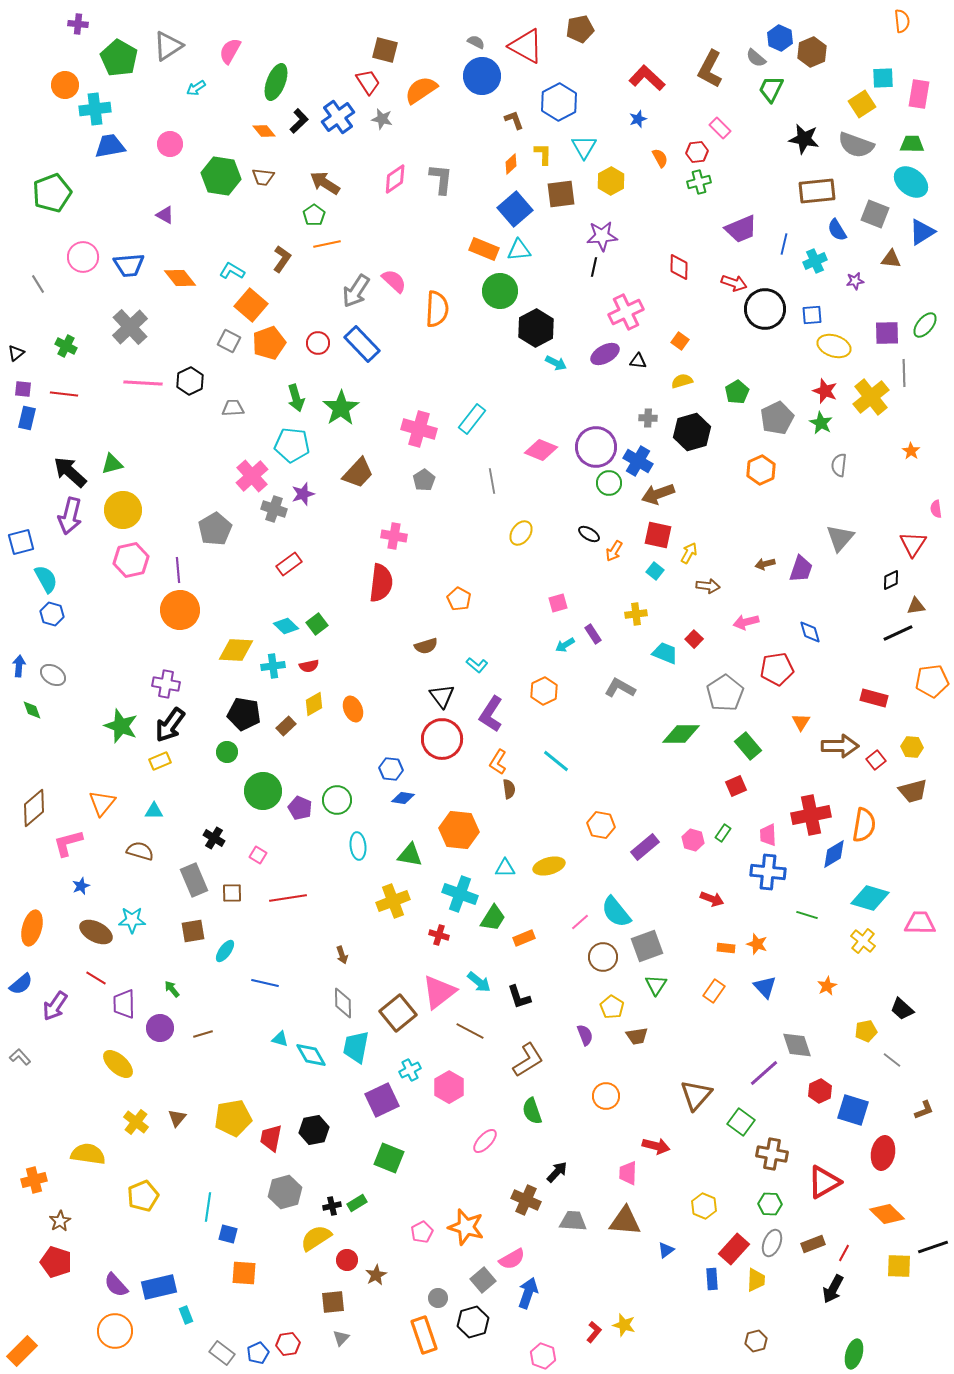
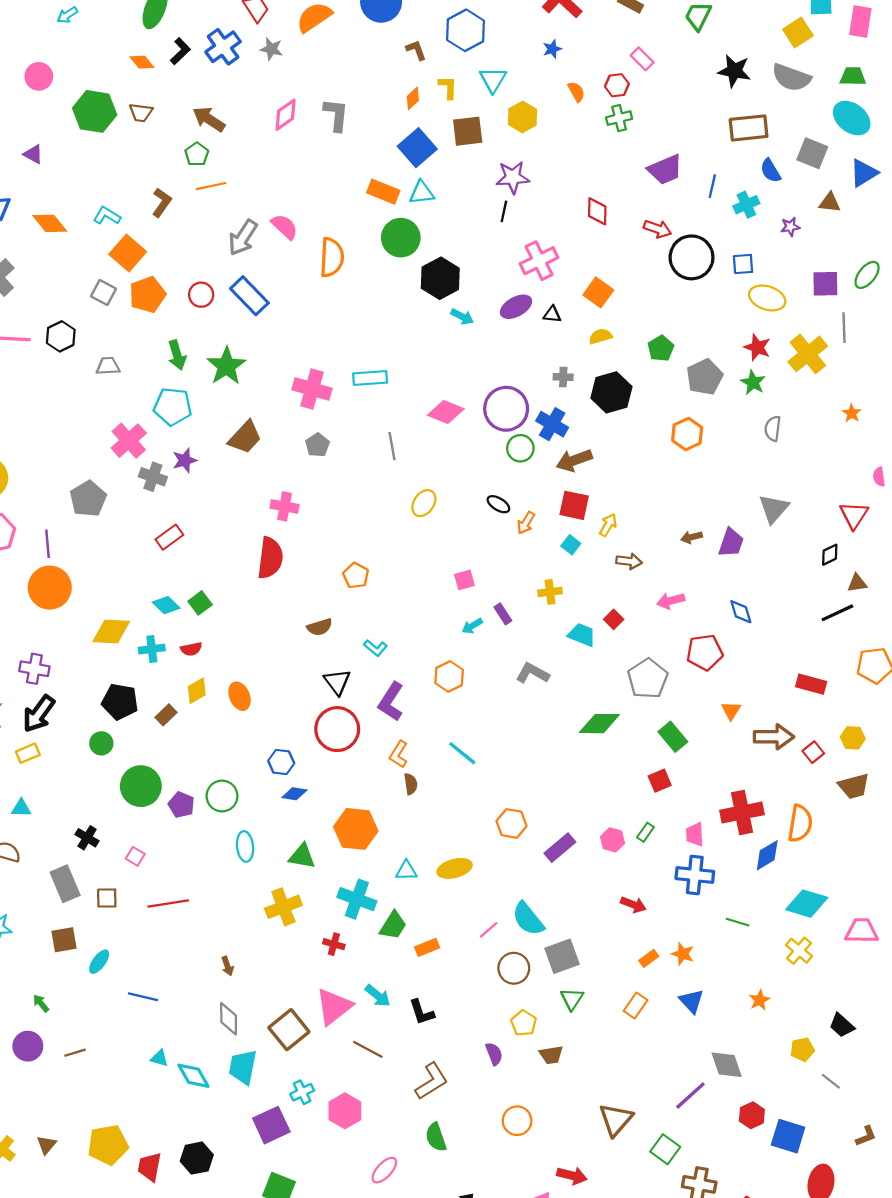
orange square: (680, 341) -> (598, 292), size x1.5
cyan rectangle: (472, 419) -> (370, 378), turned 48
orange rectangle: (726, 948) -> (649, 958), turned -42

